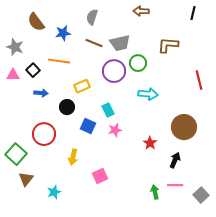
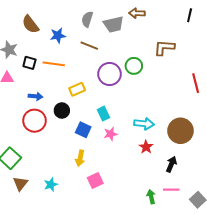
gray trapezoid: (120, 43) -> (114, 24), moved
black square: (33, 70) -> (29, 63), moved, turned -32
cyan arrow: (148, 94) -> (144, 124), moved
red circle: (44, 134) -> (34, 121), moved
yellow arrow: (73, 157) -> (80, 158), moved
cyan star: (54, 192) -> (51, 185), moved

